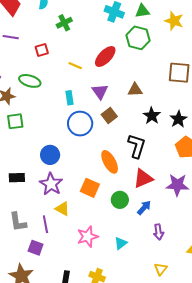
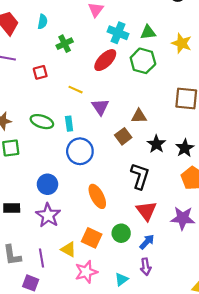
red ellipse: (105, 56) -> (105, 60), moved
green ellipse: (30, 81) -> (42, 122), moved
purple triangle: (100, 92) -> (100, 107), moved
brown square: (109, 115) -> (123, 136), moved
orange ellipse: (110, 162) -> (97, 196), moved
red triangle: (143, 178) -> (146, 211), turned -45
orange square: (90, 188) -> (92, 238), moved
yellow triangle: (62, 209) -> (68, 249), moved
purple arrow: (159, 232) -> (146, 267), moved

